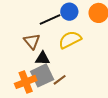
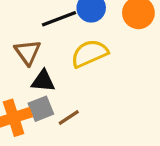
gray square: (42, 75) -> (41, 109), size x0.7

